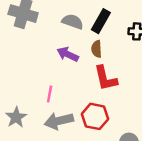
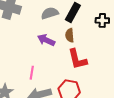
gray semicircle: (73, 22) -> (50, 13), turned -36

